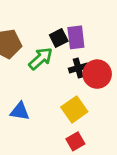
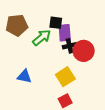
purple rectangle: (76, 37) -> (65, 33), moved
black square: (59, 38) -> (56, 23), turned 32

